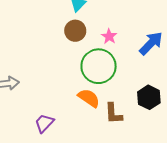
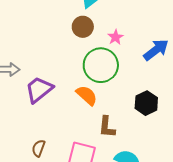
brown L-shape: (114, 114) -> (107, 127), moved
purple trapezoid: (44, 123) -> (39, 90), moved, size x1.4

